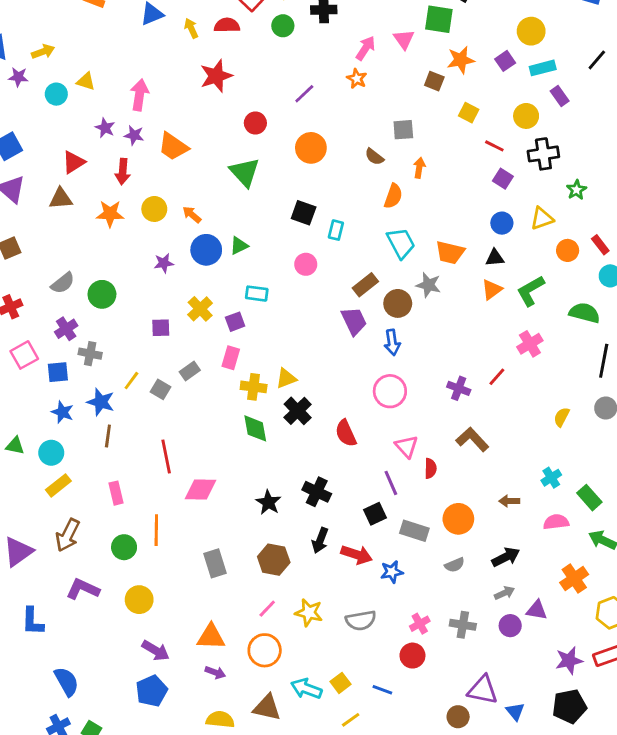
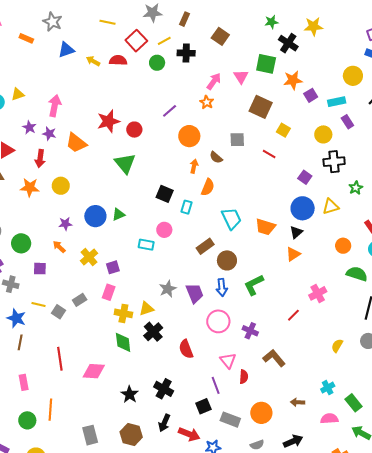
yellow arrow: (191, 28) -> (93, 61), turned -40
yellow circle: (531, 31) -> (353, 76), moved
orange star: (461, 60) -> (293, 80), moved
red star: (216, 76) -> (108, 121), moved
yellow triangle: (86, 81) -> (18, 94), turned -40
brown square: (434, 81) -> (261, 107), size x1.6
red line: (494, 146) -> (269, 154), moved
orange circle: (311, 148) -> (189, 136), moved
orange arrow: (419, 168) -> (194, 166), moved
orange semicircle: (393, 196) -> (208, 187), moved
orange arrow: (192, 215) -> (59, 247), moved
blue circle: (502, 223) -> (303, 208), size x1.5
orange circle: (568, 250) -> (343, 246), moved
black triangle: (495, 258) -> (296, 232), turned -40
gray star: (428, 285) -> (168, 289), moved, turned 30
green L-shape: (531, 291) -> (254, 285), moved
cyan rectangle: (257, 294) -> (146, 245), moved
purple trapezoid: (354, 321) -> (195, 293), moved
purple square: (161, 328) -> (40, 269), moved
yellow line: (131, 381) -> (39, 305), turned 64
purple cross: (459, 388) -> (250, 331), moved
pink diamond: (200, 490) -> (94, 371), moved

